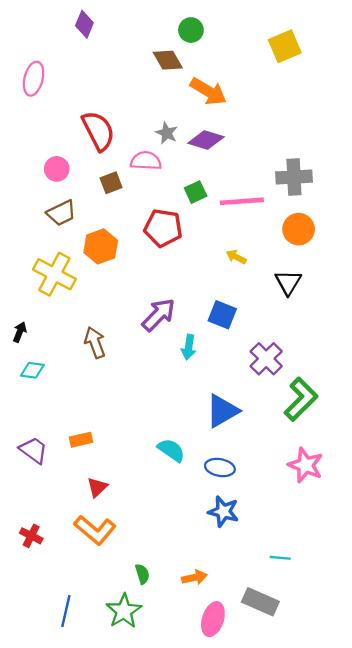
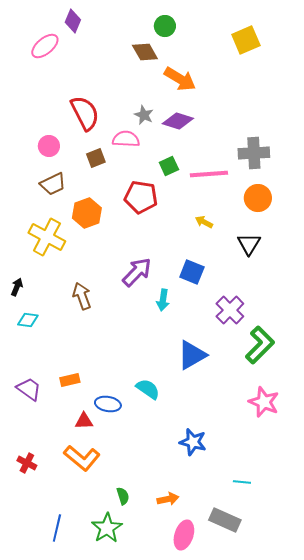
pink ellipse: (34, 79) -> (45, 46), moved, turned 36
blue ellipse: (220, 468) -> (108, 404), moved
red triangle: (97, 487) -> (84, 421), turned 42

